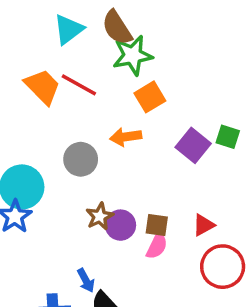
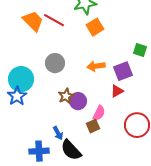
orange arrow: (126, 137) -> (96, 66), moved
purple square: (193, 145) -> (123, 71), moved, turned 30
brown square: (157, 225) -> (93, 126), moved, turned -32
red triangle: (204, 225) -> (117, 91), moved

